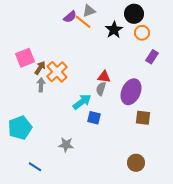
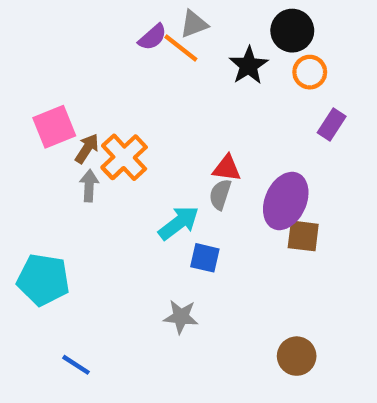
brown square: (143, 118) -> (303, 236), moved
cyan pentagon: (20, 128) -> (43, 280), turned 30
gray star: (66, 145) -> (181, 317), moved

